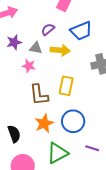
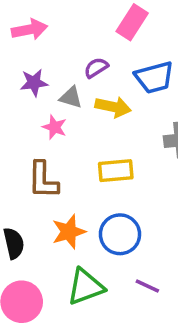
yellow rectangle: (66, 86) -> (116, 171), turned 66
brown L-shape: (39, 95) -> (43, 180), moved

